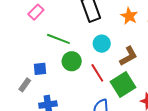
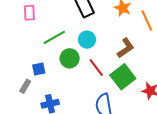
pink rectangle: (36, 12) -> (29, 13), turned -42
green line: (58, 39) -> (54, 37), turned -45
cyan circle: (102, 44) -> (87, 40), moved

